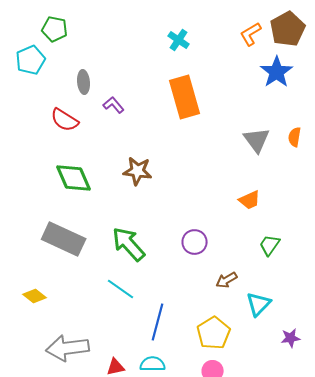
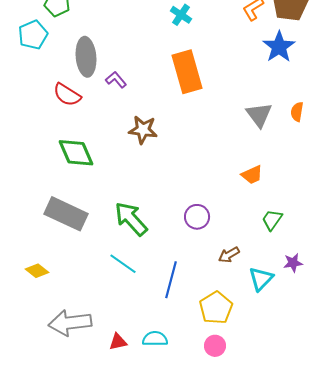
gray ellipse: (84, 82) -> (86, 57), size x1.6
brown star: (138, 171) -> (143, 130), moved
blue line: (158, 322) -> (171, 280), moved
purple star: (291, 338) -> (293, 263), moved

